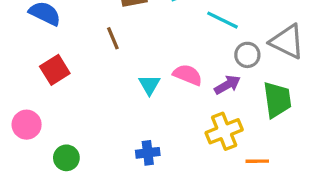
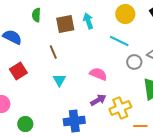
cyan triangle: (149, 85) -> (59, 80), moved
purple arrow: (227, 85) -> (98, 100), moved
blue cross: (148, 153) -> (74, 121), size x1.5

